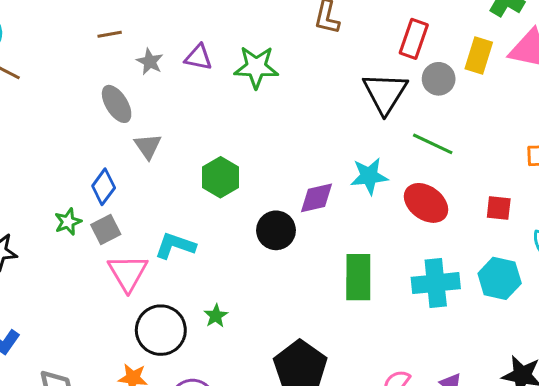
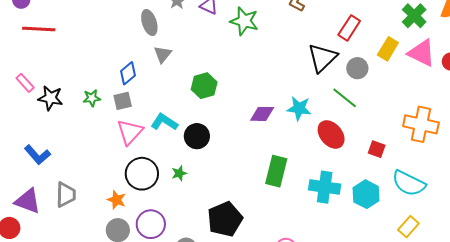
gray circle: (439, 79) -> (357, 68), moved
green star: (68, 222) -> (92, 98), moved
black circle: (276, 230) -> (197, 136), moved

